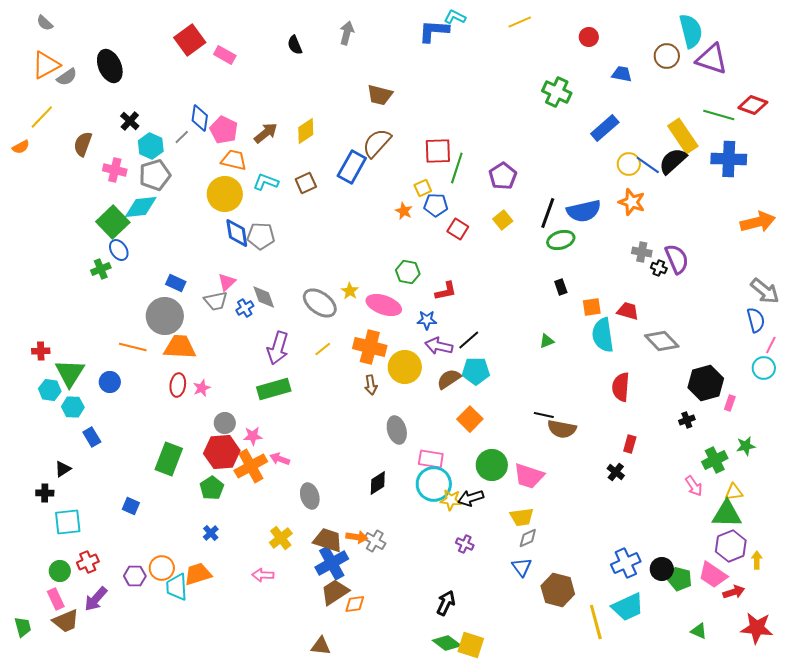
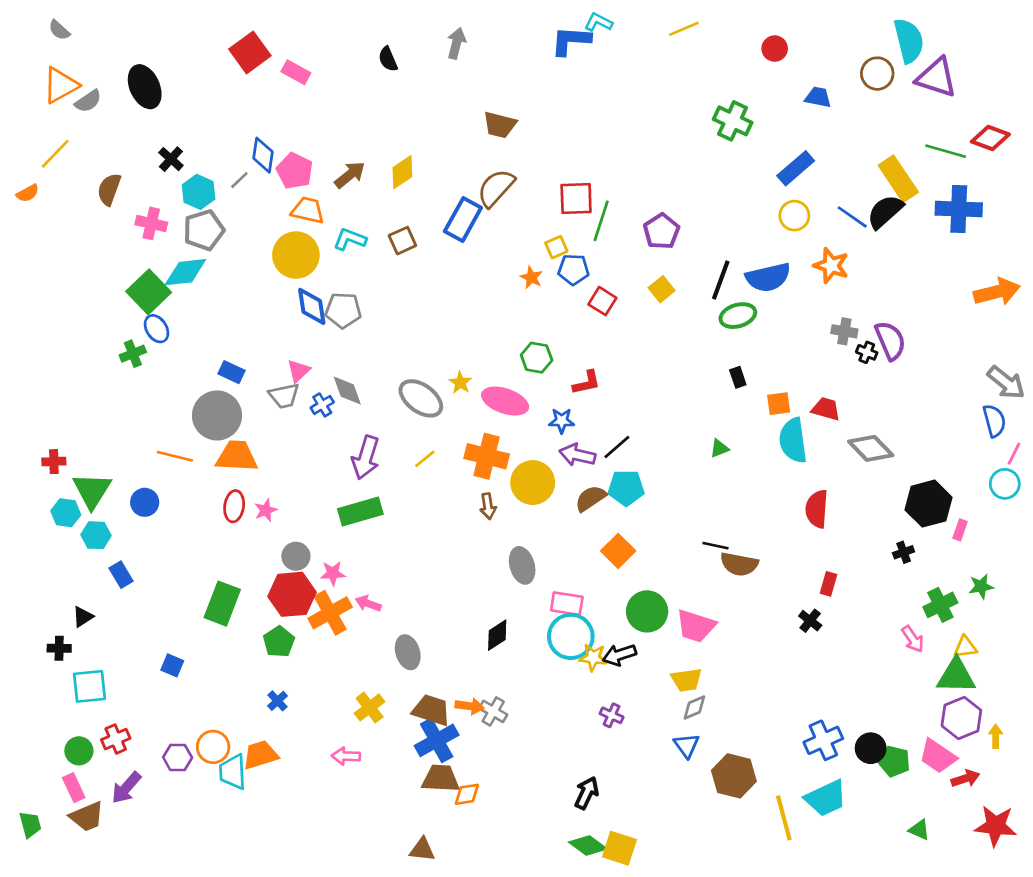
yellow circle: (629, 164) -> (794, 216), moved
brown trapezoid: (335, 592) -> (441, 778), turned 36

